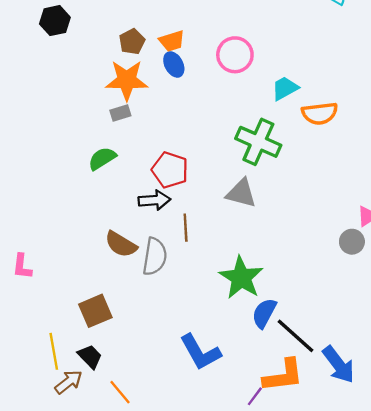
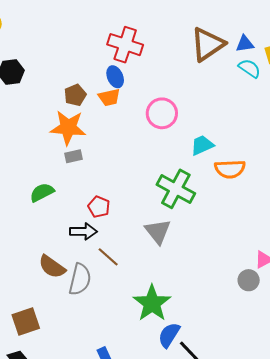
blue ellipse: (174, 64) -> (115, 77), moved
gray rectangle: (120, 113) -> (73, 156), moved
red pentagon: (170, 170) -> (99, 207), size x0.7
gray triangle: (241, 193) -> (158, 231), turned 32
brown line: (186, 228) -> (108, 257), turned -50

